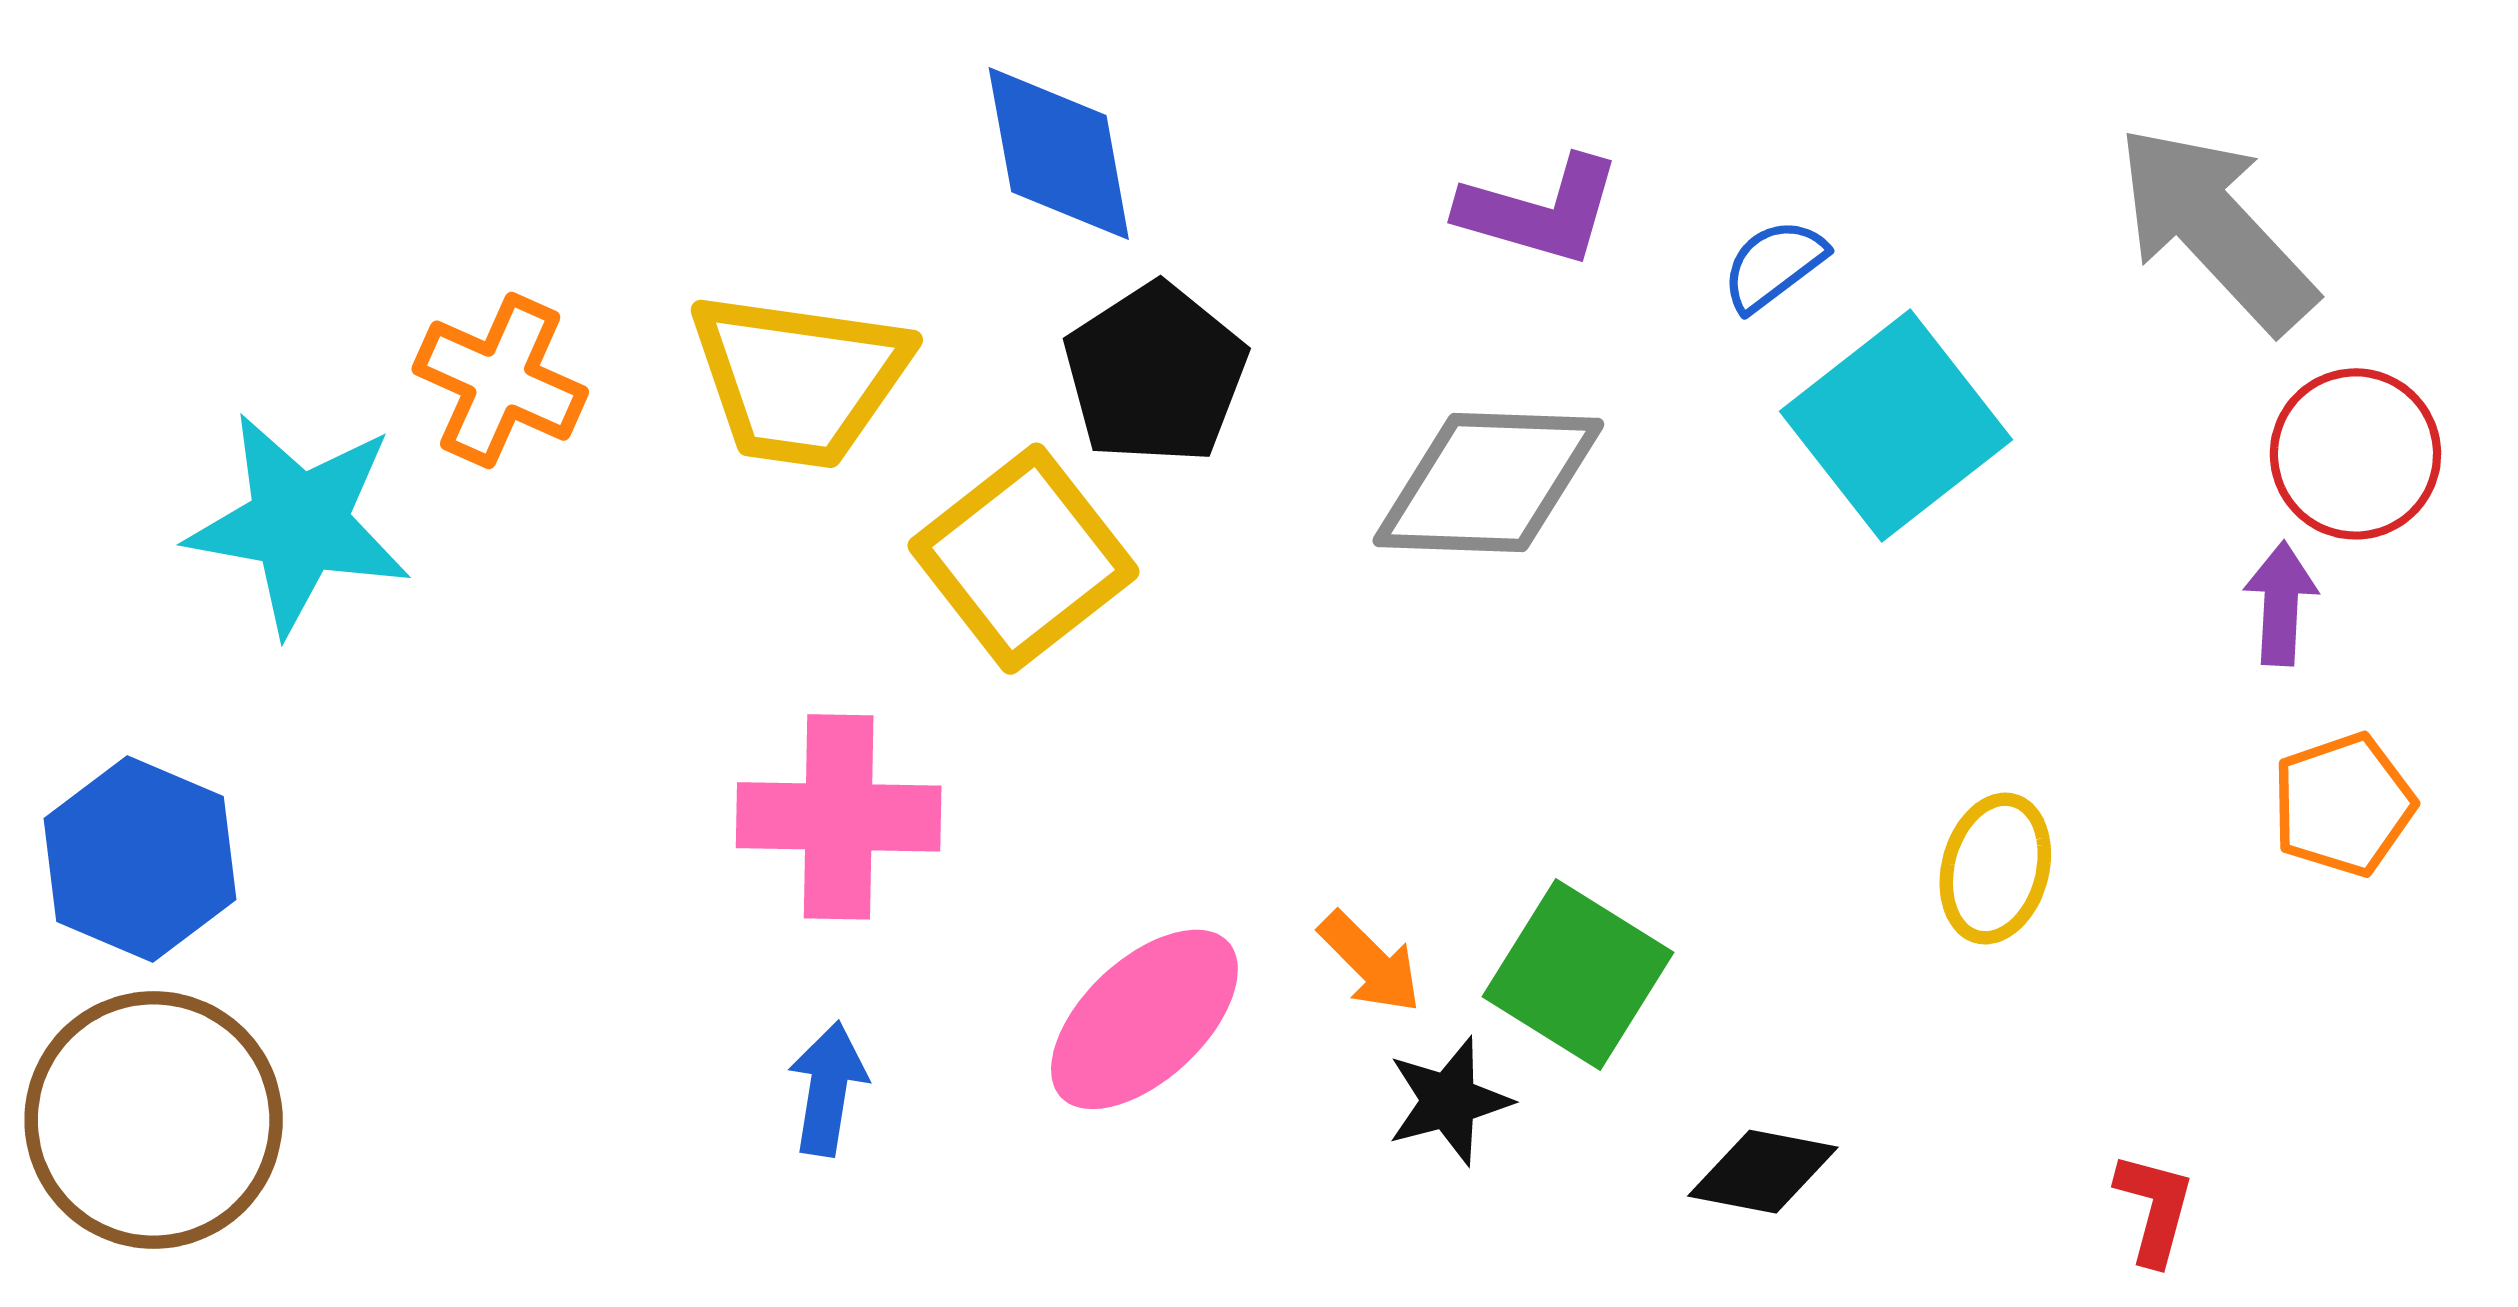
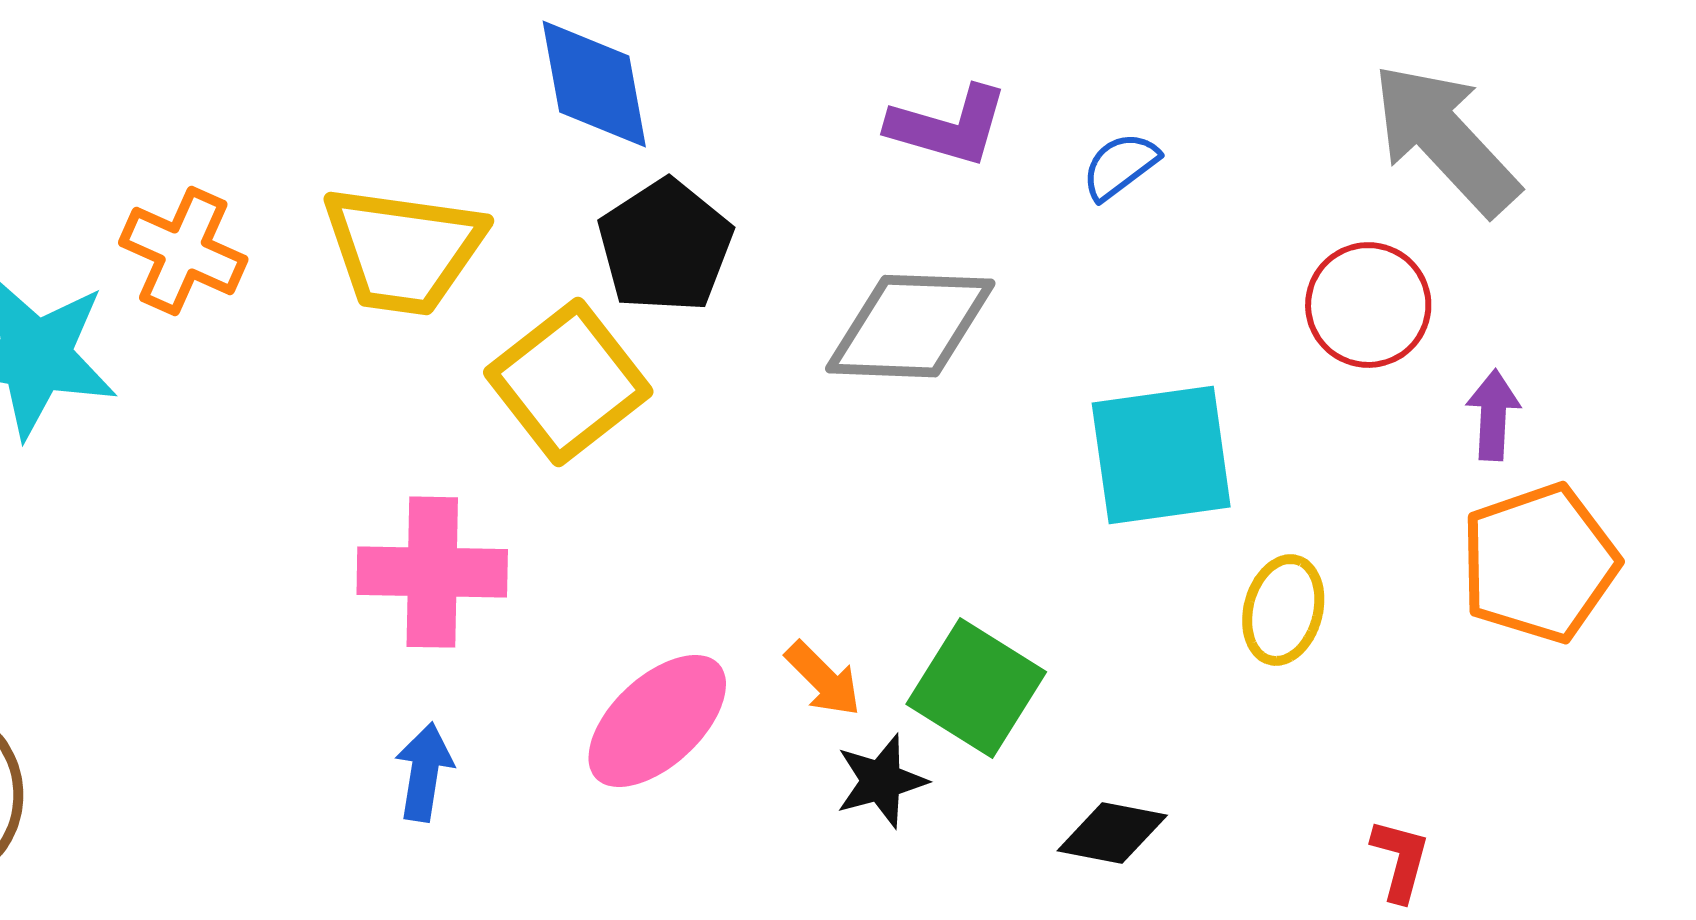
cyan square: (1896, 425) -> (1161, 455), moved, turned 30
red circle: (2355, 454) -> (1368, 305), moved
orange pentagon: (2343, 805) -> (1539, 563), size x1.5

